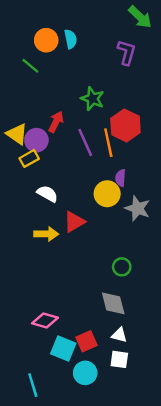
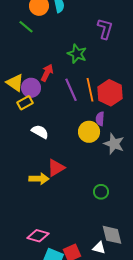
purple L-shape: (127, 52) -> (105, 29), moved
red hexagon: (125, 126) -> (110, 93), moved
red triangle: (74, 222) -> (56, 168), moved
yellow arrow: (46, 234) -> (39, 179), moved
gray diamond: (113, 303) -> (112, 235), moved

